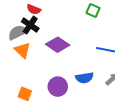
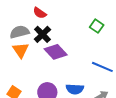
black cross: (30, 25) -> (42, 34), moved

